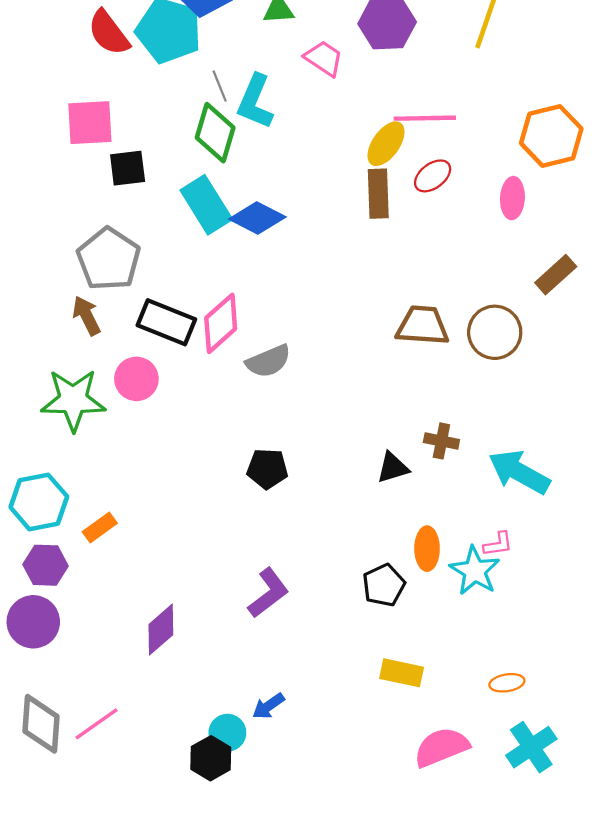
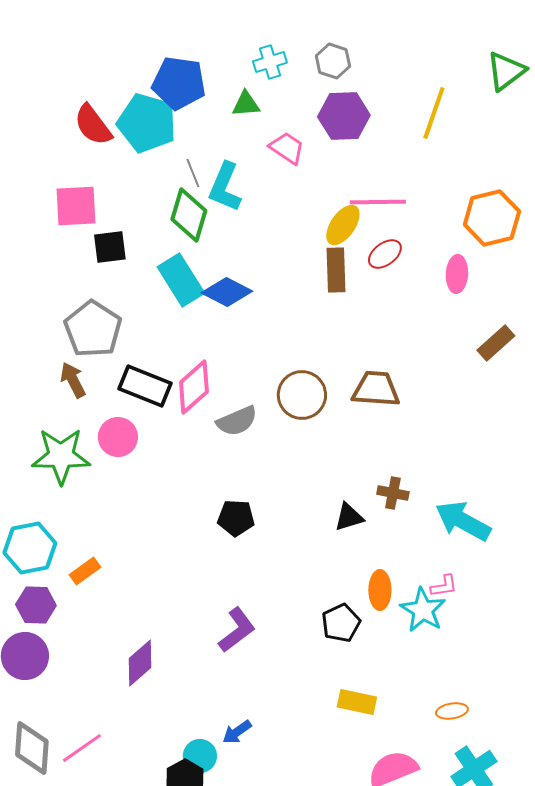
brown circle: (495, 332) -> (302, 395), moved

